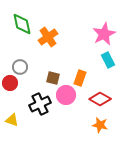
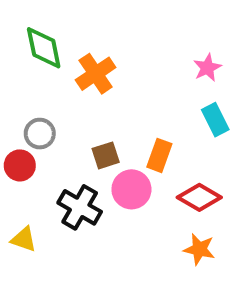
pink star: (104, 34) -> (207, 68), size x0.6
brown square: (53, 78) -> (106, 155), turned -32
black cross: (40, 104) -> (80, 207), turned -35

